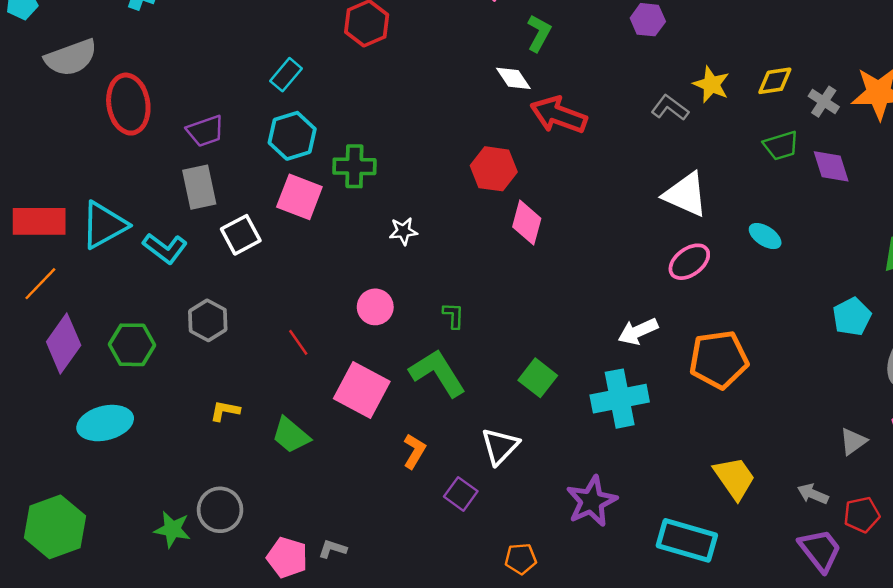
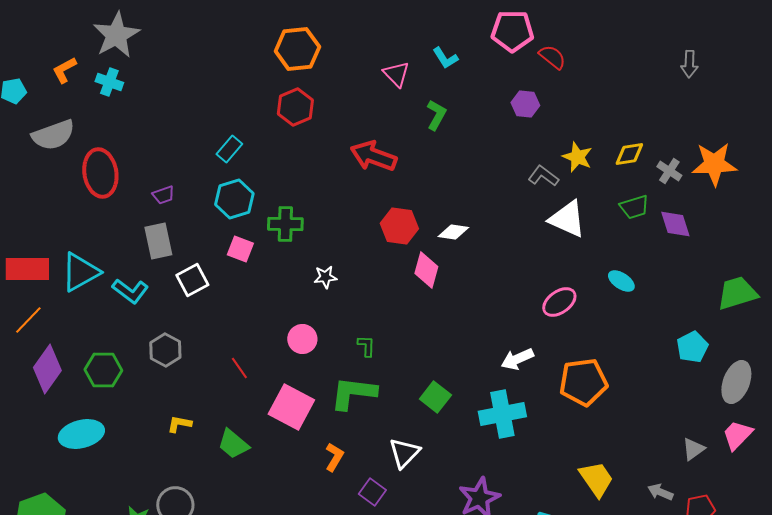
white diamond: (513, 78) -> (453, 232), moved, turned -48
red arrow: (559, 115) -> (373, 156), moved
purple trapezoid: (205, 131) -> (163, 195), size x0.7
white triangle: (686, 194) -> (567, 219), moved
pink square: (299, 197) -> (240, 249), size x0.7
green L-shape: (438, 373) -> (353, 393), turned -51

